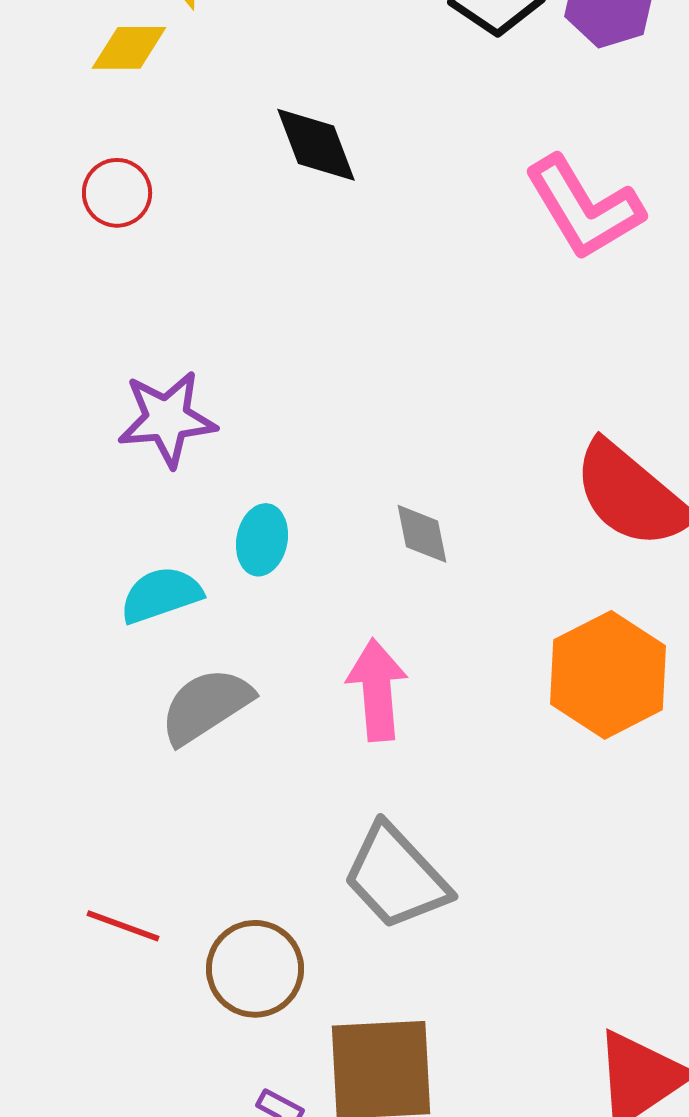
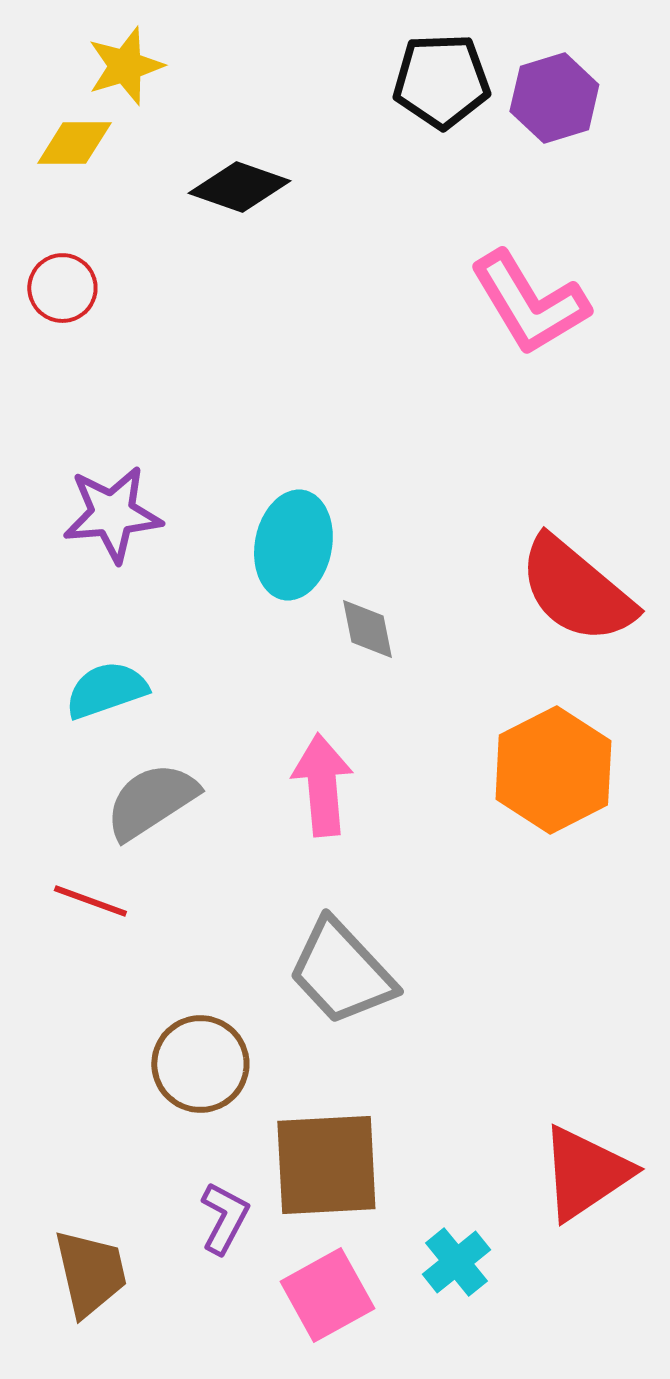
black diamond: (316, 145) -> (239, 187), moved, turned -50
cyan ellipse: (262, 540) -> (293, 545), moved, size x1.5
red line: (123, 926) -> (90, 901), moved

